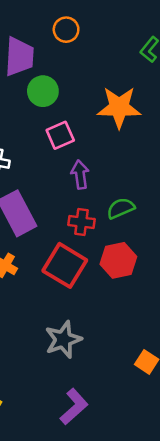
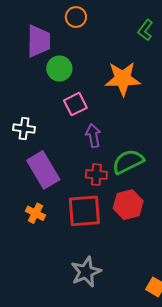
green semicircle: (121, 208) -> (128, 162), size x1.4
red square: (65, 265) -> (84, 211), turned -33

